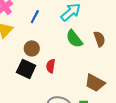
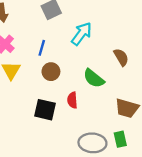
green semicircle: (74, 39) -> (94, 78), moved
brown circle: (32, 48) -> (51, 72), moved

